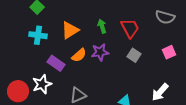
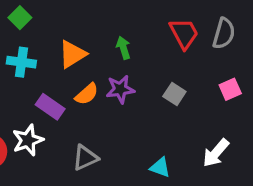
gray semicircle: (165, 17) -> (224, 33), turned -90
red trapezoid: (130, 28) -> (184, 33), moved

